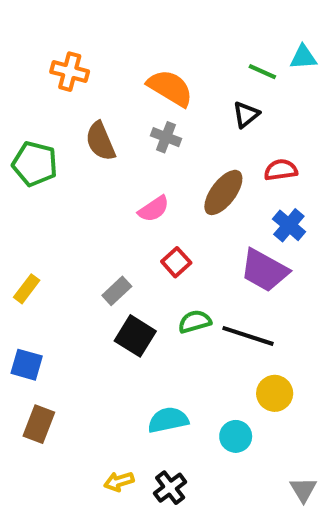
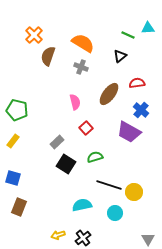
orange cross: (70, 72) -> (34, 35), turned 30
brown semicircle: (100, 141) -> (48, 56), moved, turned 42
green pentagon: (35, 164) -> (17, 110), moved
pink semicircle: (154, 209) -> (75, 102), turned -70
black line: (248, 336) -> (109, 185), moved

